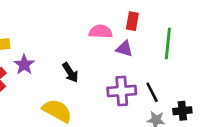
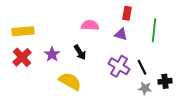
pink semicircle: (101, 32) -> (90, 25), moved
purple star: (24, 65) -> (52, 54), moved
purple cross: (122, 91) -> (119, 66), turned 35

